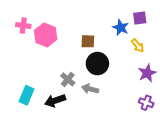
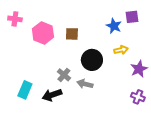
pink cross: (23, 25) -> (15, 19), moved
brown square: (88, 41) -> (72, 34), moved
yellow arrow: (138, 46) -> (121, 50), moved, turned -64

